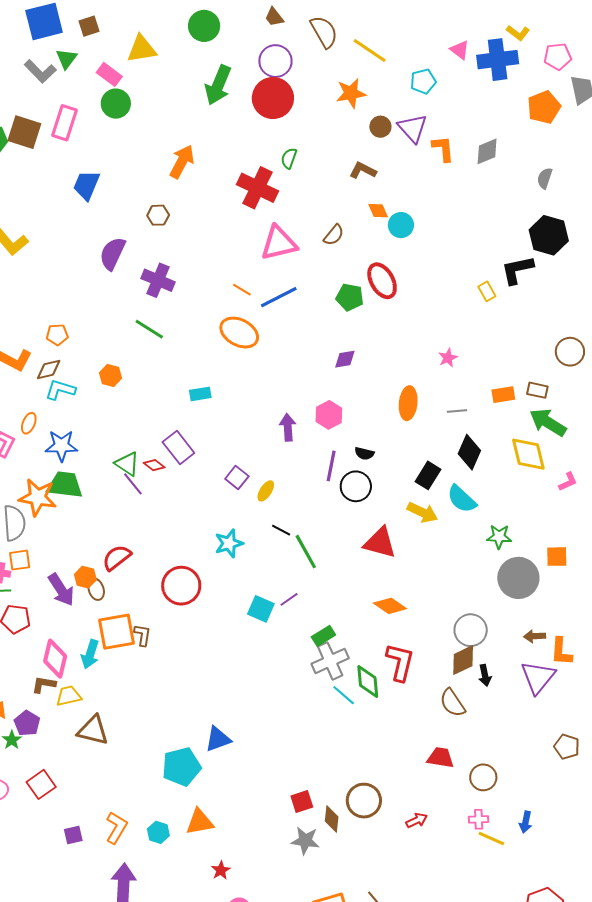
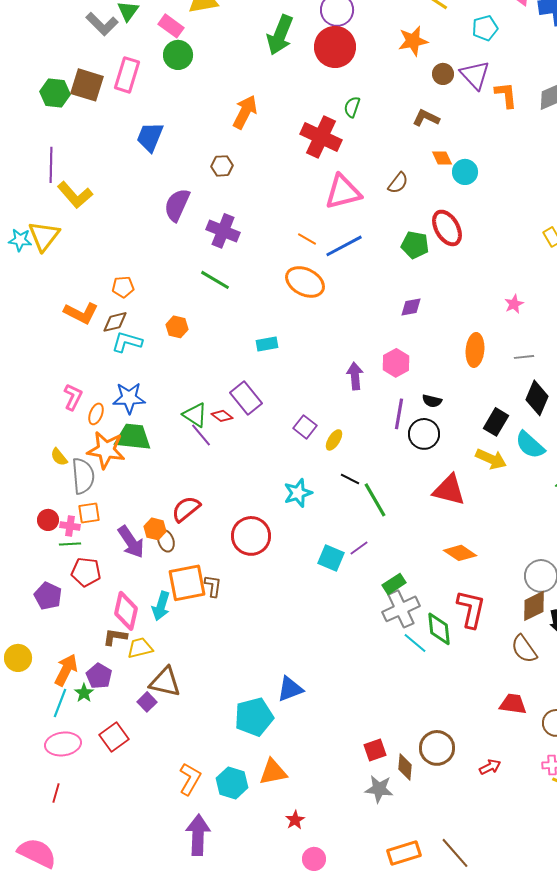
orange ellipse: (29, 423) -> (96, 414), moved
cyan hexagon: (158, 832) -> (232, 783), size x1.4
purple square: (73, 835) -> (147, 702), moved, turned -30

